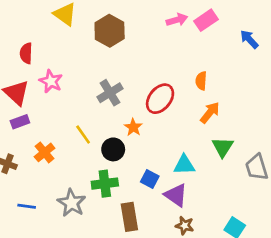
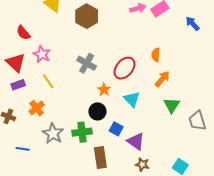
red semicircle: (26, 53) -> (23, 33), turned -42
gray cross: (110, 93) -> (87, 63), turned -30
yellow line: (83, 134) -> (48, 81), moved
black circle: (113, 149) -> (97, 111), moved
cyan triangle: (184, 165) -> (132, 99), moved, turned 48
gray star: (72, 203) -> (53, 133), moved

